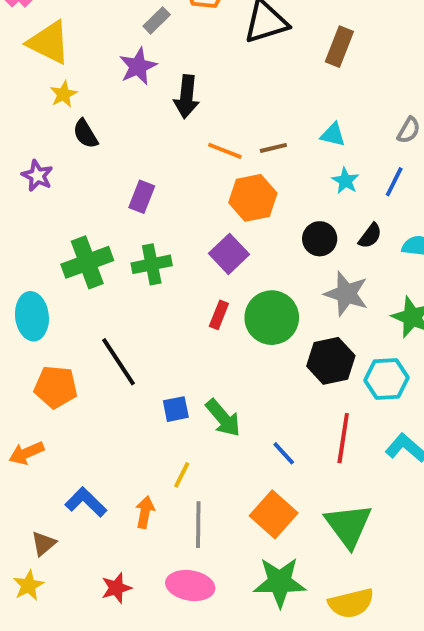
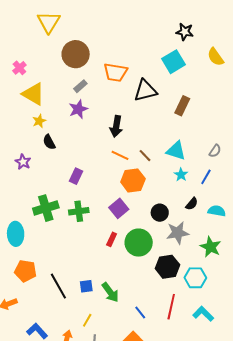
gray rectangle: (157, 20) -> (80, 86), moved
black arrow: (187, 97) -> (116, 126), moved
cyan triangle: (333, 135) -> (176, 151), size x1.5
brown line: (273, 148) -> (145, 156), turned 56
black circle: (320, 239) -> (160, 213), moved
gray star: (346, 294) -> (178, 233), turned -30
black line: (118, 362) -> (58, 286), moved

